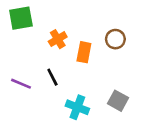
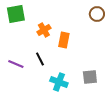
brown circle: (115, 39) -> (97, 14), moved
gray square: (118, 101) -> (90, 77), turned -35

